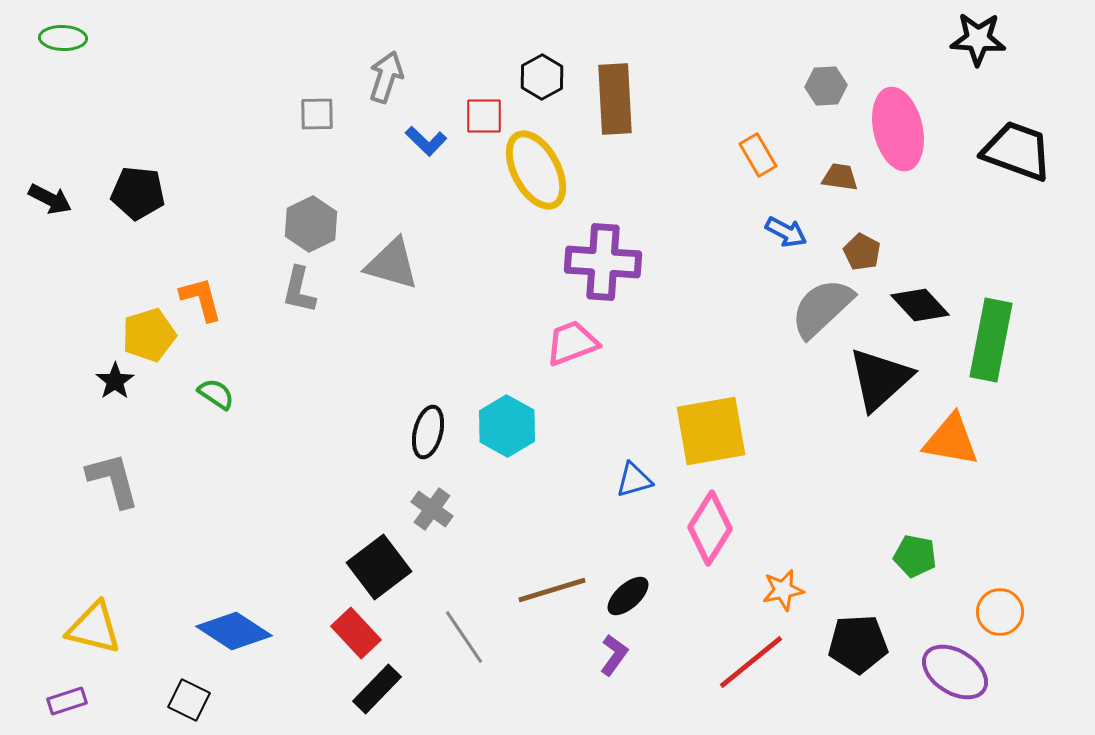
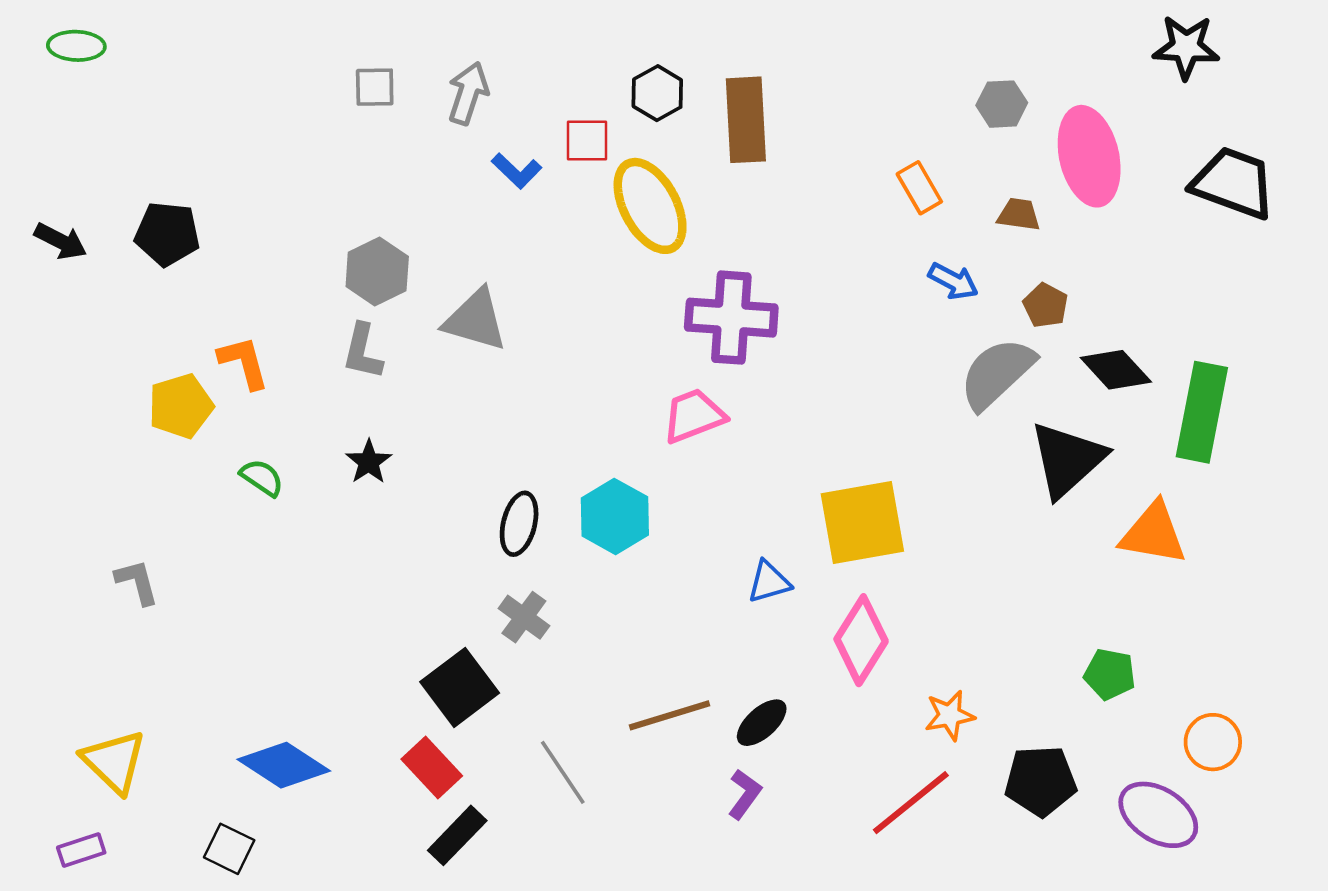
gray square: (317, 114) -> (375, 87), moved
black star: (115, 381) -> (369, 462), moved
gray L-shape: (113, 480) -> (137, 582), size x0.7
yellow triangle: (94, 628) -> (114, 761), turned 30

